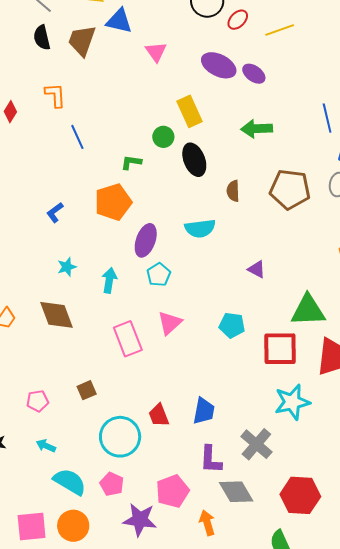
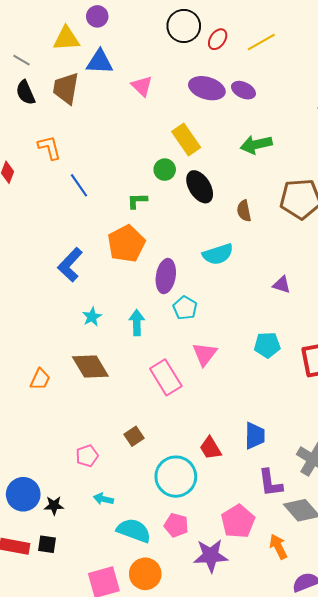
blue L-shape: (55, 212) -> (70, 265), size x1.6

